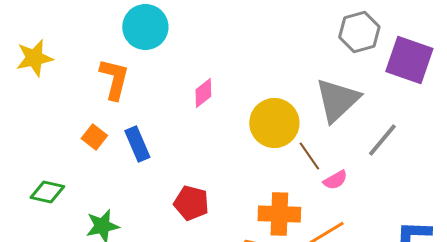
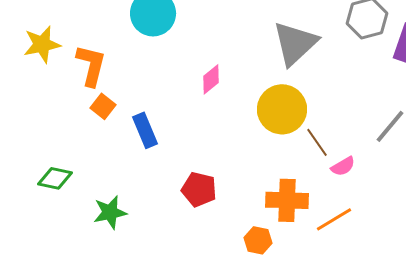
orange L-shape: (114, 79) -> (91, 65), moved
gray triangle: (337, 100) -> (295, 43), moved
orange square: (94, 137) -> (103, 106), moved

